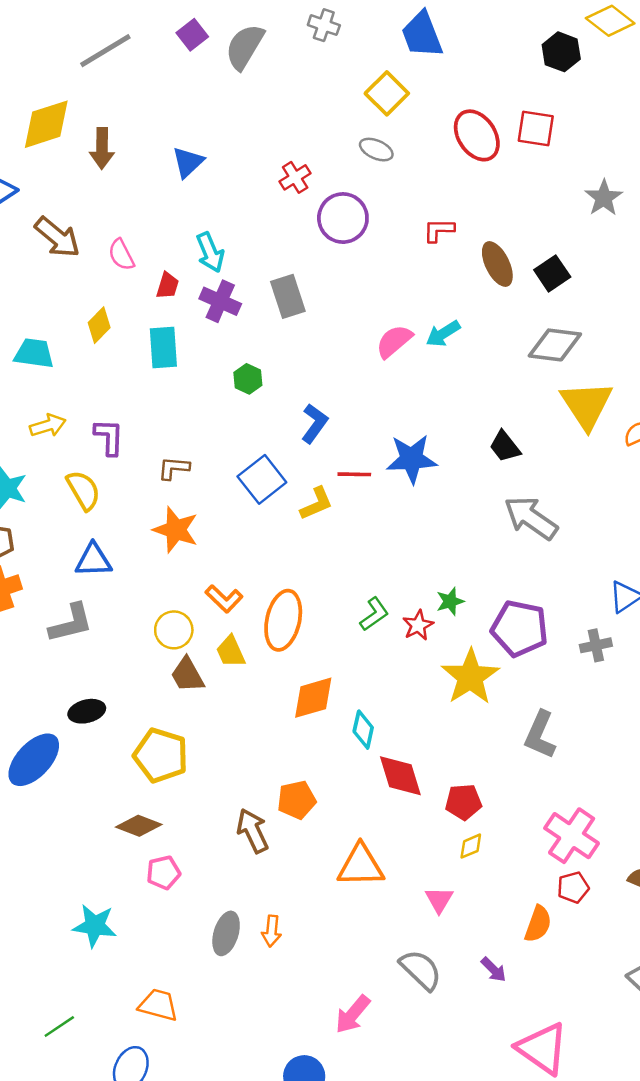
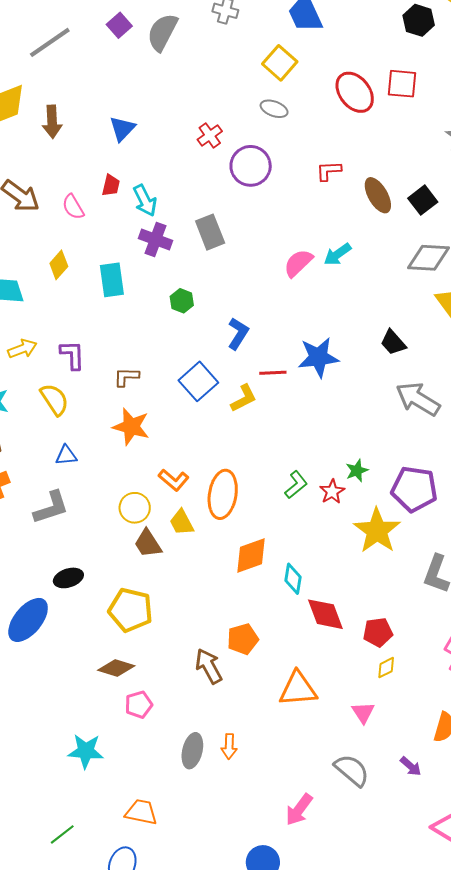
red trapezoid: (167, 286) -> (111, 185), moved
blue triangle: (93, 560) -> (66, 455), size x0.7

